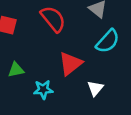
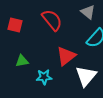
white triangle: (95, 88) -> (86, 76), size x1.6

